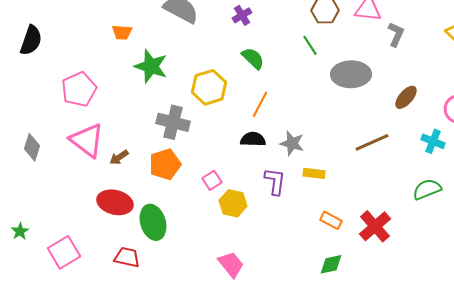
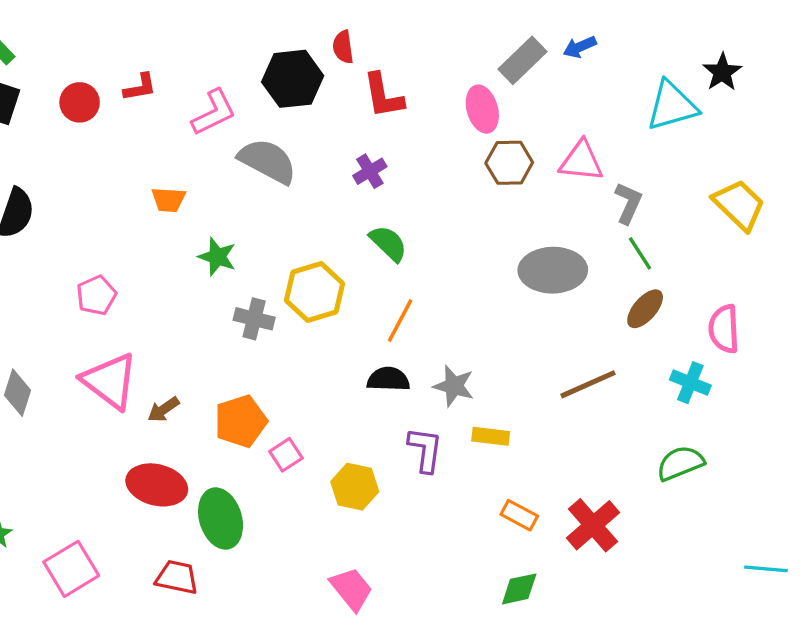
green line: (310, 45) -> (640, 253), moved
green star: (151, 66) -> (217, 257), size x0.7
pink pentagon: (79, 89) -> (96, 295), size x0.7
gray cross: (173, 122) -> (254, 319), moved, size x0.7
pink square: (212, 180) -> (286, 455), moved

